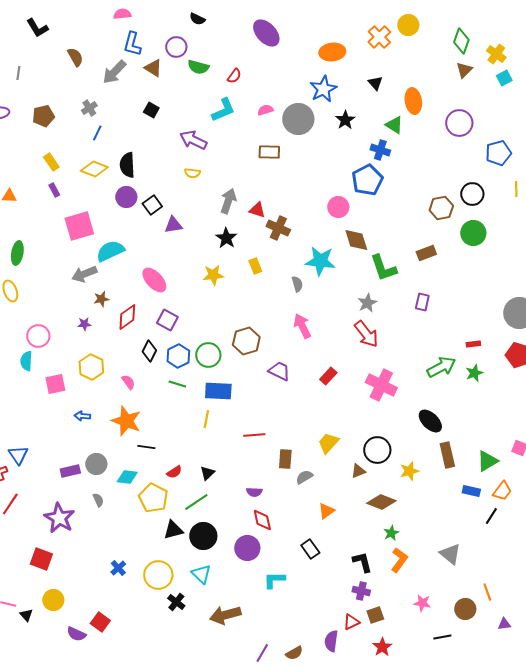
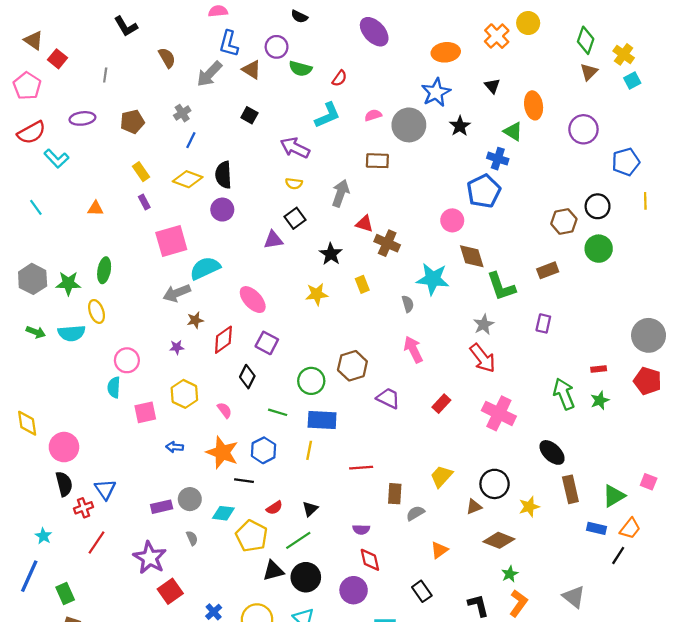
gray arrow: (228, 201) -> (341, 193), moved
black square: (152, 205) -> (295, 218), moved
blue hexagon: (178, 356) -> (264, 450), moved
green arrow: (441, 367) -> (564, 394), turned -84
red square: (41, 559) -> (170, 591), moved, turned 35

